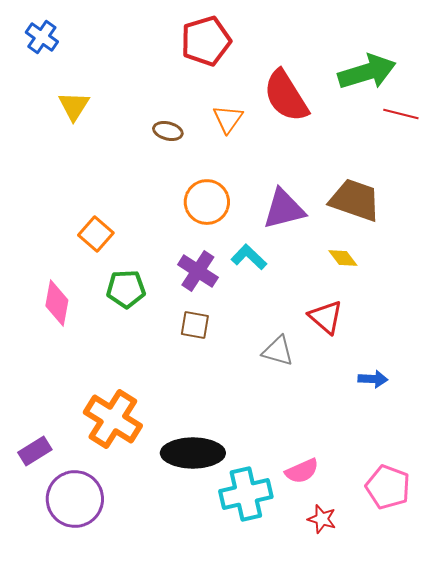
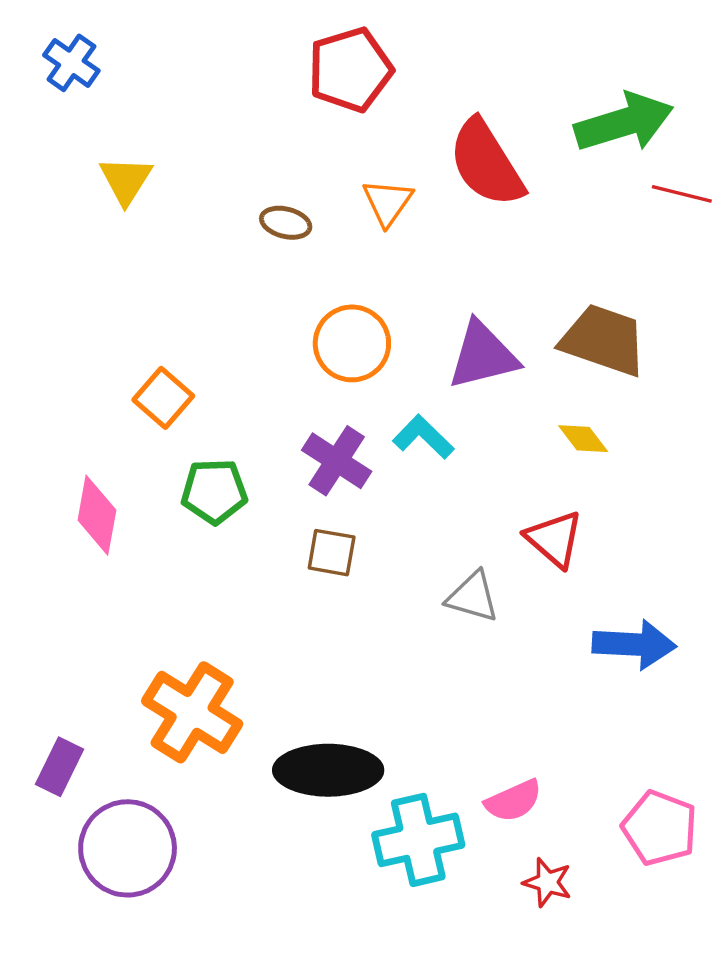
blue arrow: (373, 379) -> (634, 644), size x1.6
purple rectangle: (35, 451) -> (60, 767), turned -32

